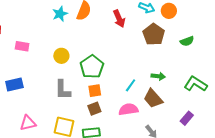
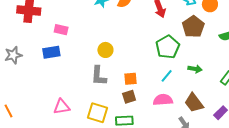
yellow circle: (61, 56) -> (105, 50), moved
green pentagon: (92, 67) -> (168, 47), moved
blue rectangle: (14, 85) -> (51, 52), moved
brown trapezoid: (153, 98) -> (194, 103), moved

